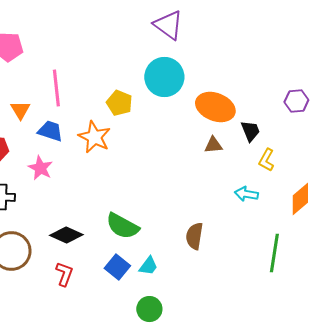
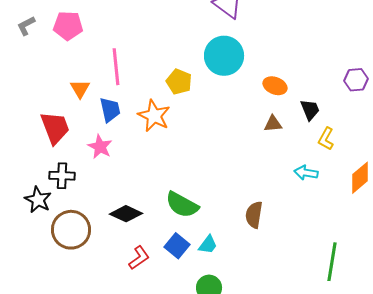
orange ellipse: (215, 107) -> (275, 86), size x0.6
blue trapezoid: (50, 131) -> (110, 110), turned 60
green line: (274, 253) -> (332, 262), moved
red L-shape: (64, 274) -> (139, 258), moved, turned 35

